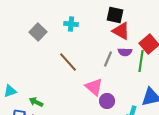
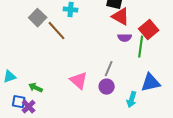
gray line: (108, 59) -> (109, 69), moved
brown line: (68, 62) -> (57, 31), moved
pink triangle: (94, 87) -> (79, 81), moved

